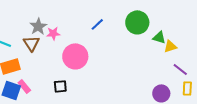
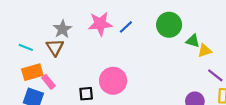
pink star: (53, 33) -> (100, 24), moved, size x1.6
pink circle: (75, 56) -> (113, 81), moved
pink rectangle: (24, 86) -> (48, 82), moved

